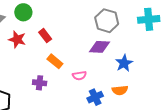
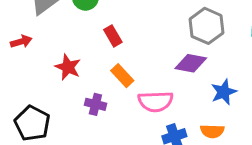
red star: (17, 39) -> (68, 67), moved
pink semicircle: (79, 76) -> (156, 101), size x1.6

